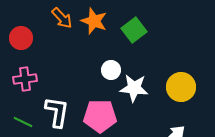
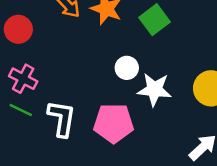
pink cross: (25, 79) -> (23, 79), turned 35
green line: (23, 122) -> (21, 110), moved

